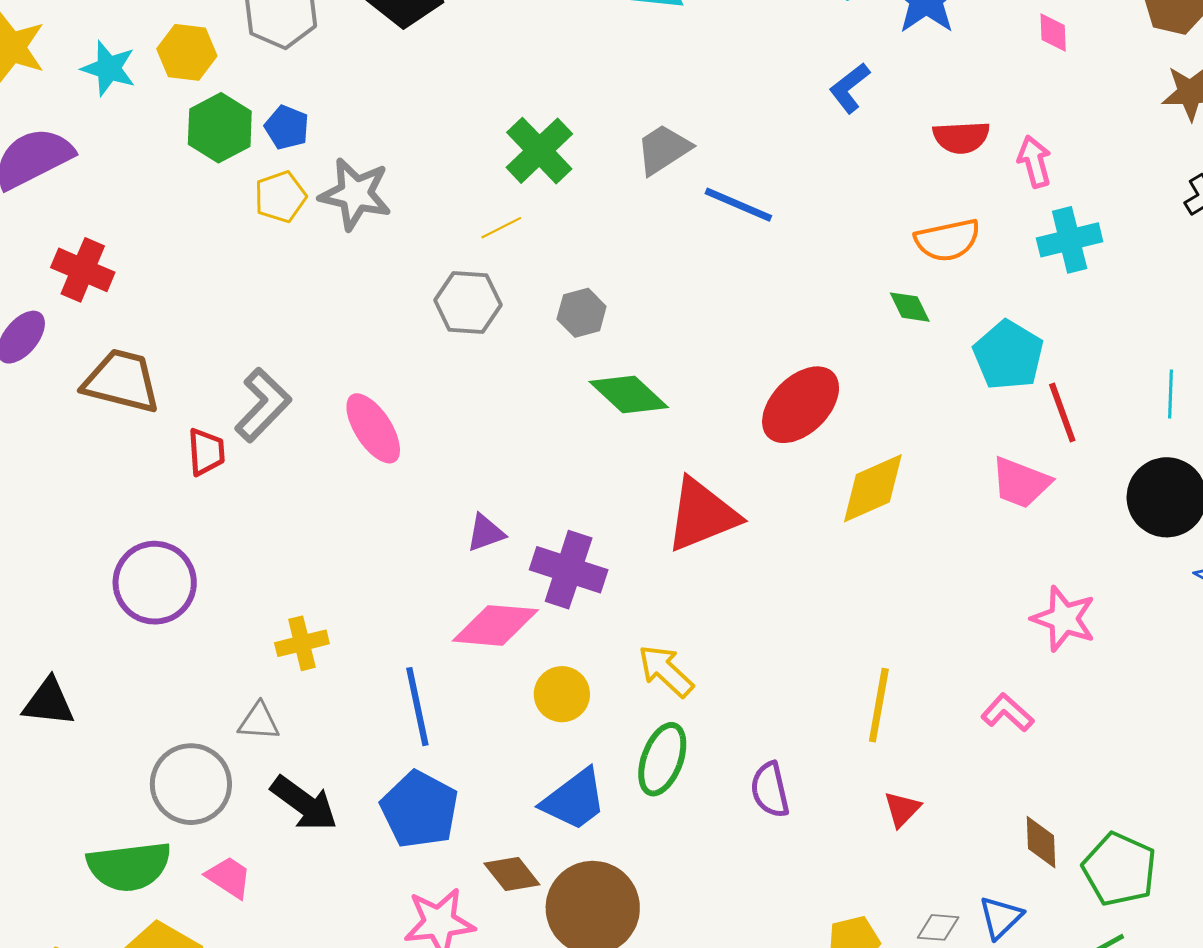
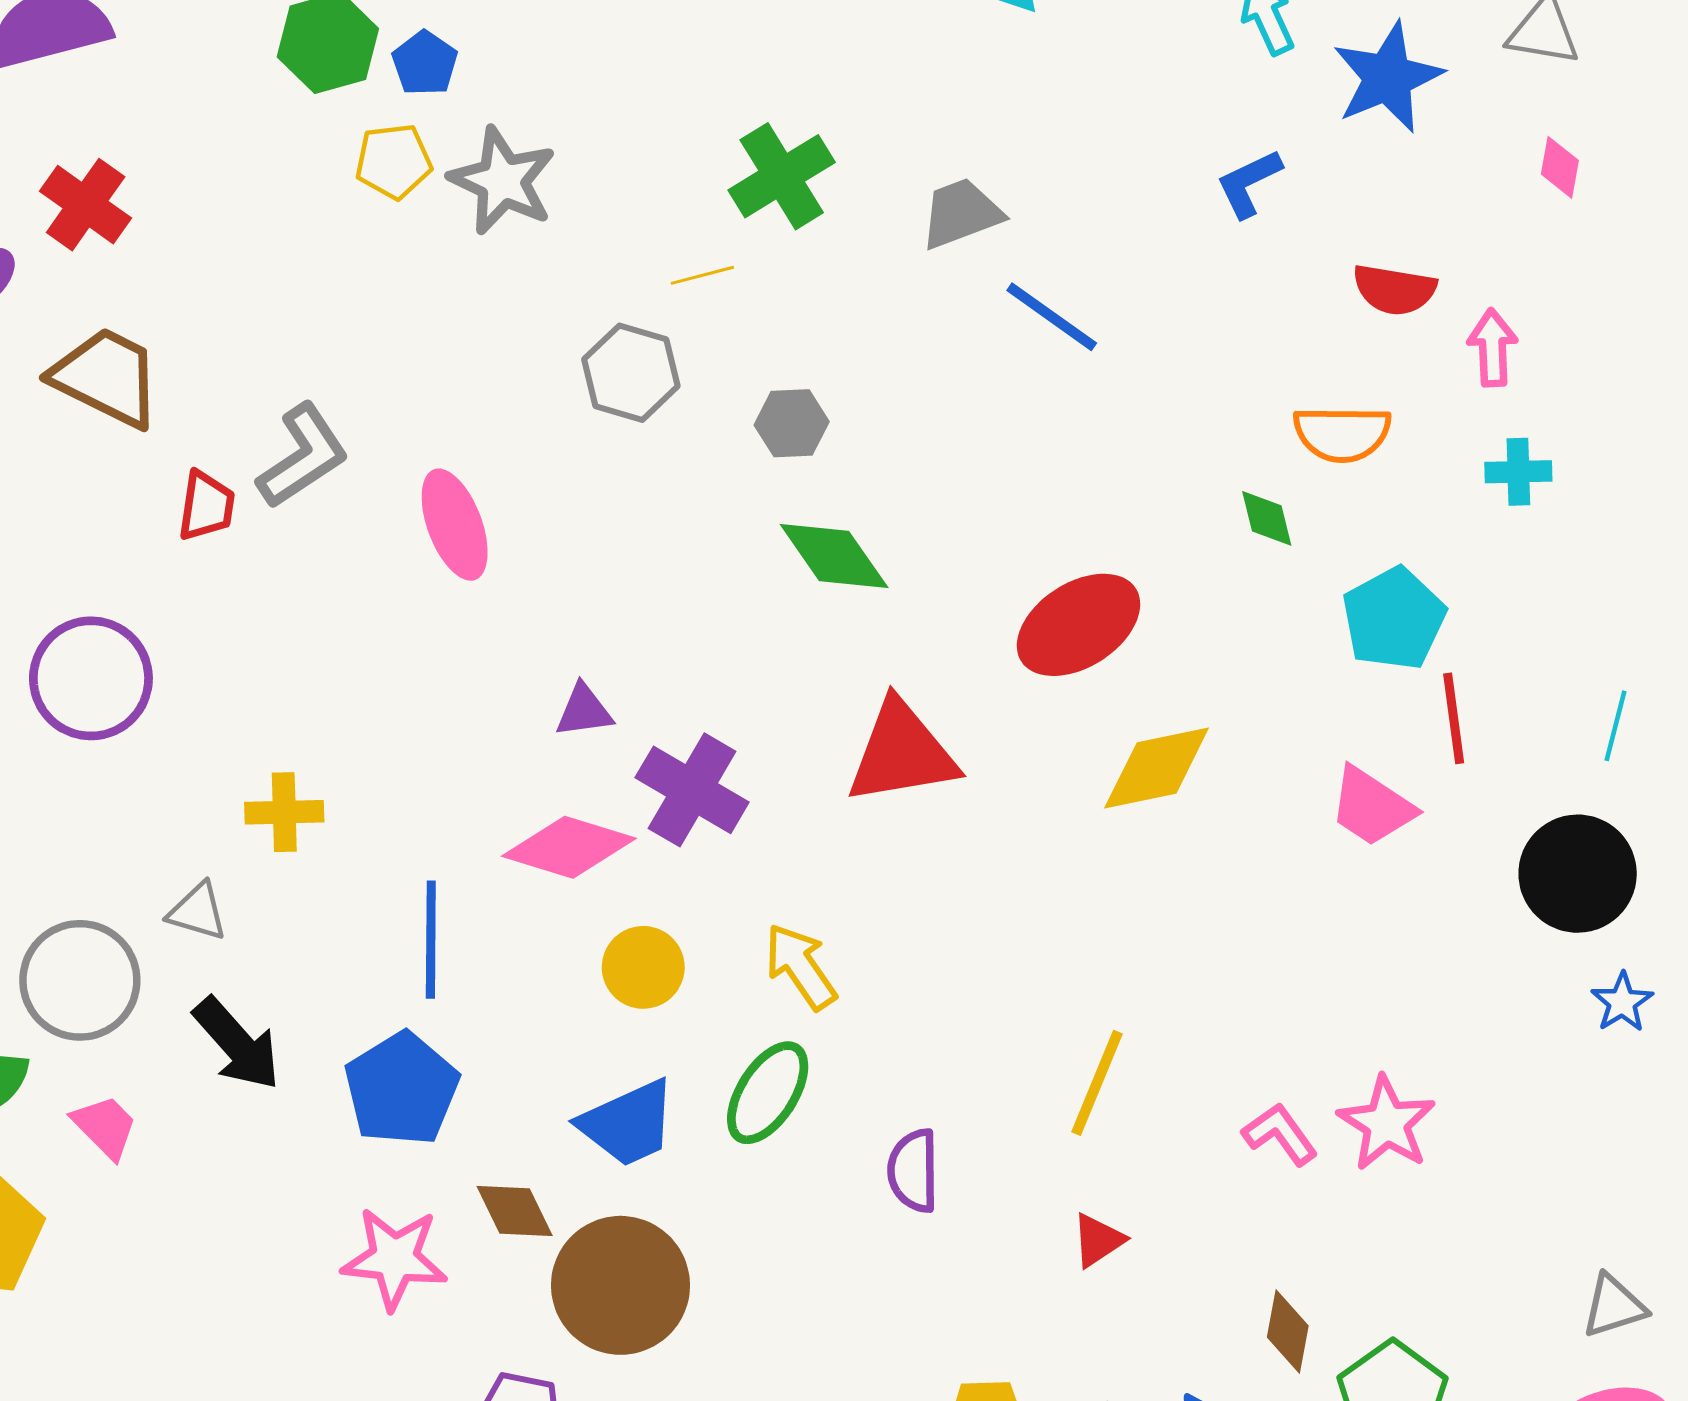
cyan cross: (1070, 240) -> (1518, 472), size x0.7
pink star: (1064, 619) -> (1387, 1123), moved

